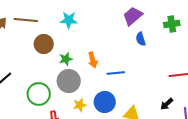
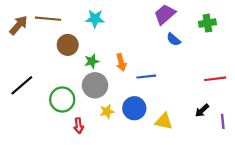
blue semicircle: (141, 39) -> (174, 39), turned -32

